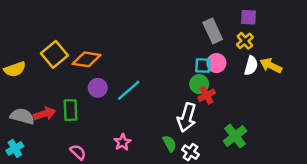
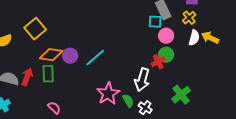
orange diamond: (87, 59) -> (51, 55), moved
cyan square: (203, 66) -> (155, 22), moved
green circle: (199, 84) -> (166, 55), moved
red arrow: (45, 114) -> (27, 77), turned -54
pink star: (122, 142) -> (108, 94), moved, size x1.6

